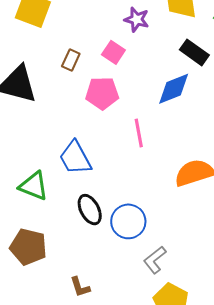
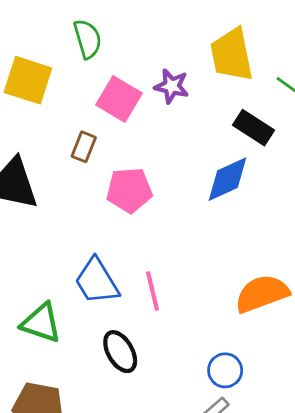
pink square: (113, 52) -> (119, 99), moved, size x1.4
pink line: (139, 133) -> (153, 291), moved
blue circle: (128, 221) -> (225, 370), moved, size x0.7

